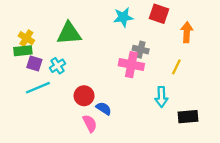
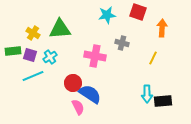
yellow cross: (26, 38) -> (33, 33), moved
green rectangle: (23, 51) -> (13, 51), moved
pink cross: (131, 65) -> (95, 56), moved
cyan arrow: (161, 97) -> (147, 94), moved
blue semicircle: (104, 108) -> (90, 94), size x1.6

